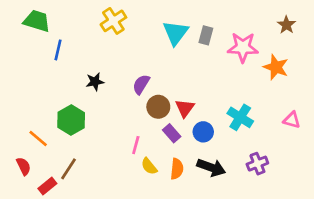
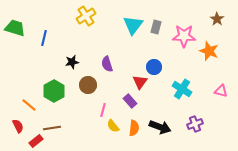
green trapezoid: (37, 21) -> (15, 28), moved
purple semicircle: (141, 84) -> (107, 64), turned -49
brown circle: (158, 107) -> (88, 85), moved
blue circle: (203, 132) -> (154, 67), moved
brown line: (68, 169) -> (52, 128), turned 48

